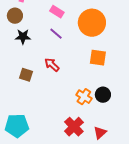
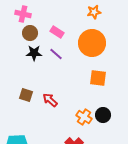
brown circle: (15, 16) -> (30, 33), moved
black star: (23, 37) -> (34, 53), moved
red arrow: (52, 65) -> (50, 100), moved

